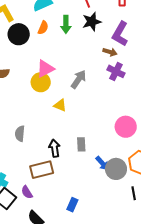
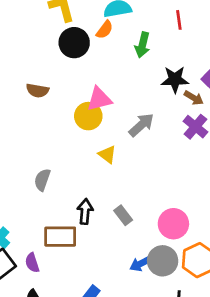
black star: (92, 22) -> (175, 79), moved
orange semicircle: (43, 28) -> (105, 30), moved
pink circle: (126, 127) -> (173, 224), moved
gray rectangle: (81, 144) -> (123, 215), turned -48
blue arrow: (102, 163) -> (141, 264), moved, turned 91

